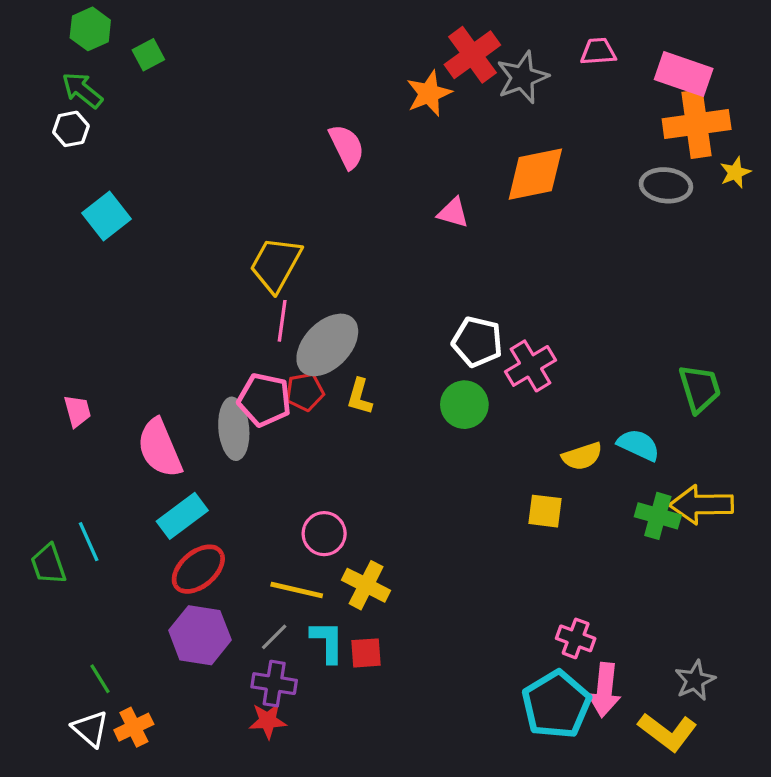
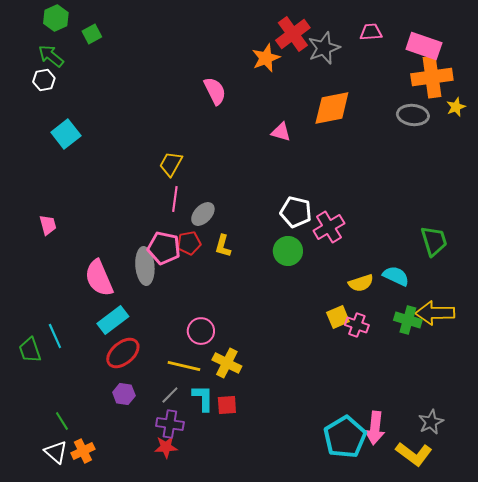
yellow trapezoid: (276, 264) -> (171, 164), size x0.7
gray ellipse: (327, 345) -> (203, 214), size x0.6
pink trapezoid: (77, 411) -> (48, 225), moved
yellow square: (545, 511) -> (338, 317), turned -30
purple hexagon: (200, 635) -> (124, 394), size x0.6
pink cross: (576, 638) -> (357, 325), moved

